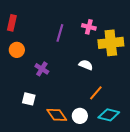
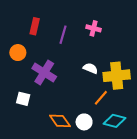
red rectangle: (12, 23) -> (35, 26), moved
yellow cross: (111, 43) -> (117, 76), moved
purple cross: (42, 69) -> (44, 73), size x1.6
white square: (29, 99) -> (23, 99), moved

